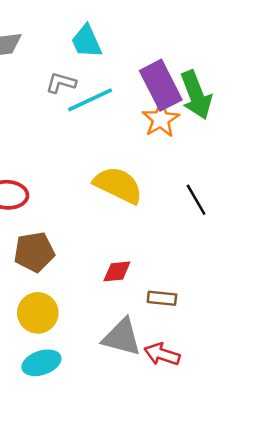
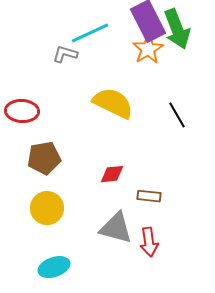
gray L-shape: (61, 83) -> (65, 54), moved
red arrow: (162, 354) -> (149, 242), turned -116
cyan ellipse: (41, 363) -> (54, 267), moved

